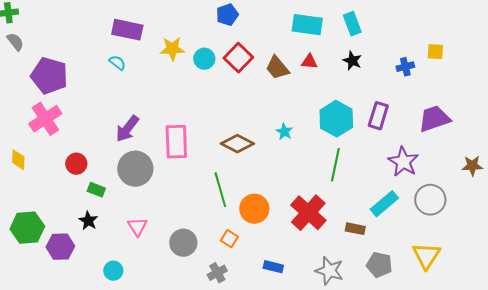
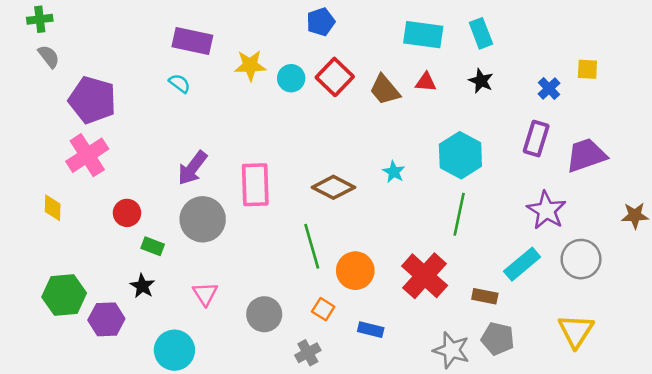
blue cross: (405, 67) -> (549, 88), turned -30
purple rectangle: (378, 116) -> (536, 139), moved
gray pentagon: (379, 265) -> (498, 339), moved
blue rectangle: (273, 267) -> (371, 330), moved
cyan circle: (113, 271) -> (174, 350), size x1.6

